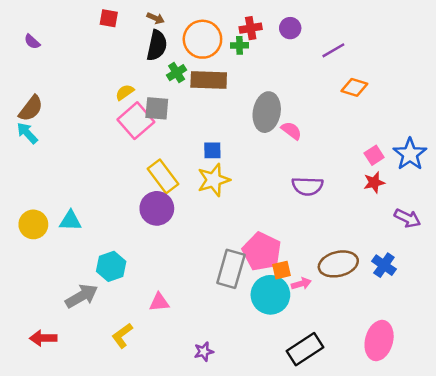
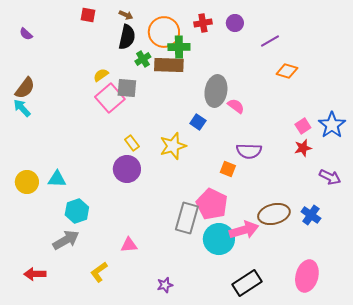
green cross: (240, 45) -> (179, 47), moved, size x1.5
blue square: (212, 150) -> (198, 122), moved, turned 35
yellow rectangle: (163, 176) -> (132, 143), size x0.6
cyan hexagon: (111, 266) -> (77, 211), moved
orange square: (282, 270) -> (228, 169), moved, turned 35
pink arrow: (301, 284) -> (244, 230), size x1.8

